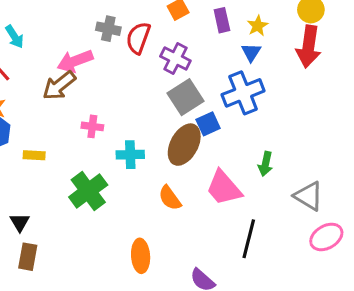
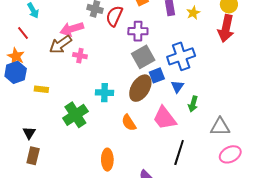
blue triangle: (251, 52) -> (177, 87), moved
purple cross: (175, 58) -> (138, 31), turned -30
pink cross: (92, 126) -> (80, 56), moved
gray triangle: (308, 196) -> (220, 127), turned -35

